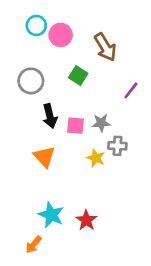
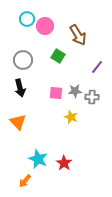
black arrow: (50, 116) -> (20, 88), moved
gray cross: (117, 146) -> (92, 97), moved
orange triangle: (44, 157) -> (18, 122), moved

